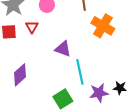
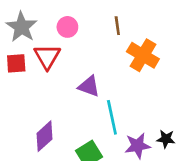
red triangle: (32, 27) -> (47, 57), size x1.5
purple diamond: (20, 75) -> (45, 136), moved

